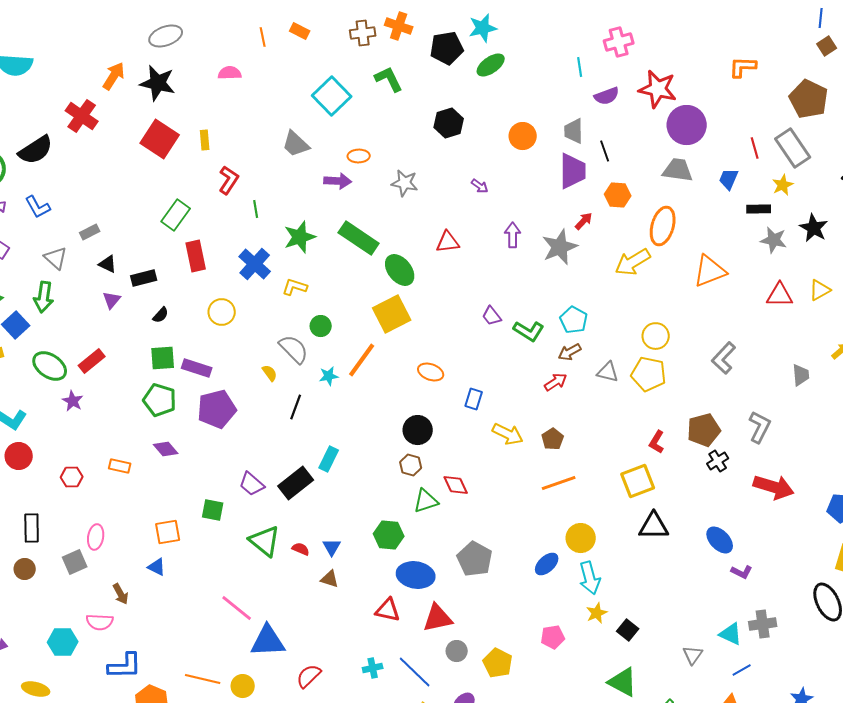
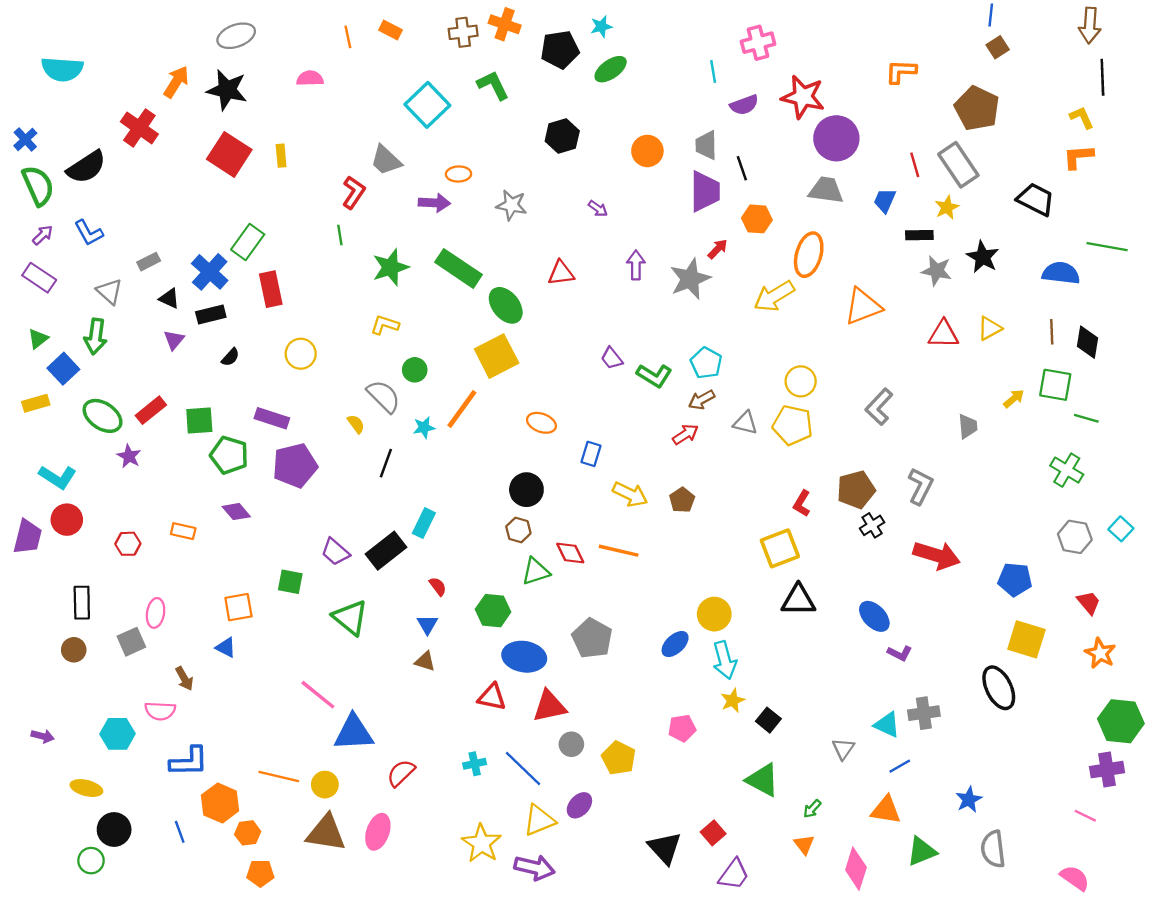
cyan star: (483, 28) -> (601, 27), size x0.7
red L-shape: (229, 180) -> (354, 192), moved
blue cross: (255, 264) -> (210, 272), moved
green square: (163, 358) -> (199, 421), moved
orange line: (559, 483) -> (619, 551), moved, turned 32
red semicircle: (301, 549) -> (438, 586), moved, turned 30

